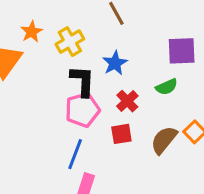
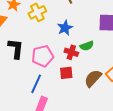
black L-shape: (83, 81) -> (16, 49), moved
green semicircle: (167, 87) -> (87, 46), moved
red cross: (127, 101) -> (71, 52), turned -32

